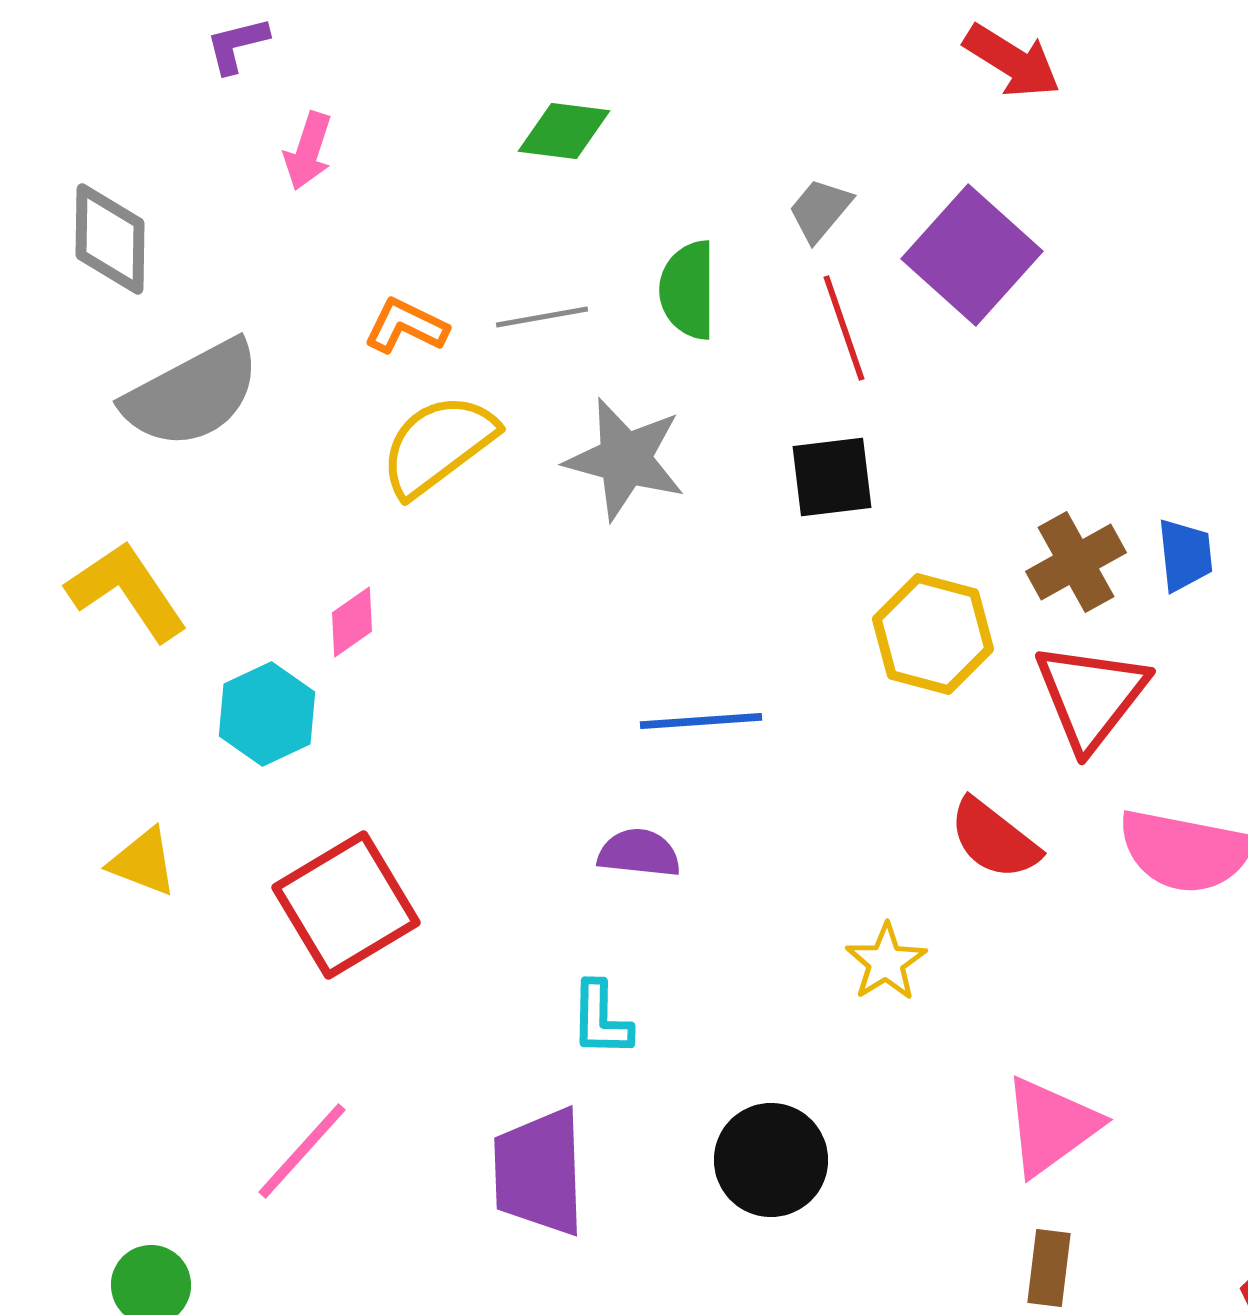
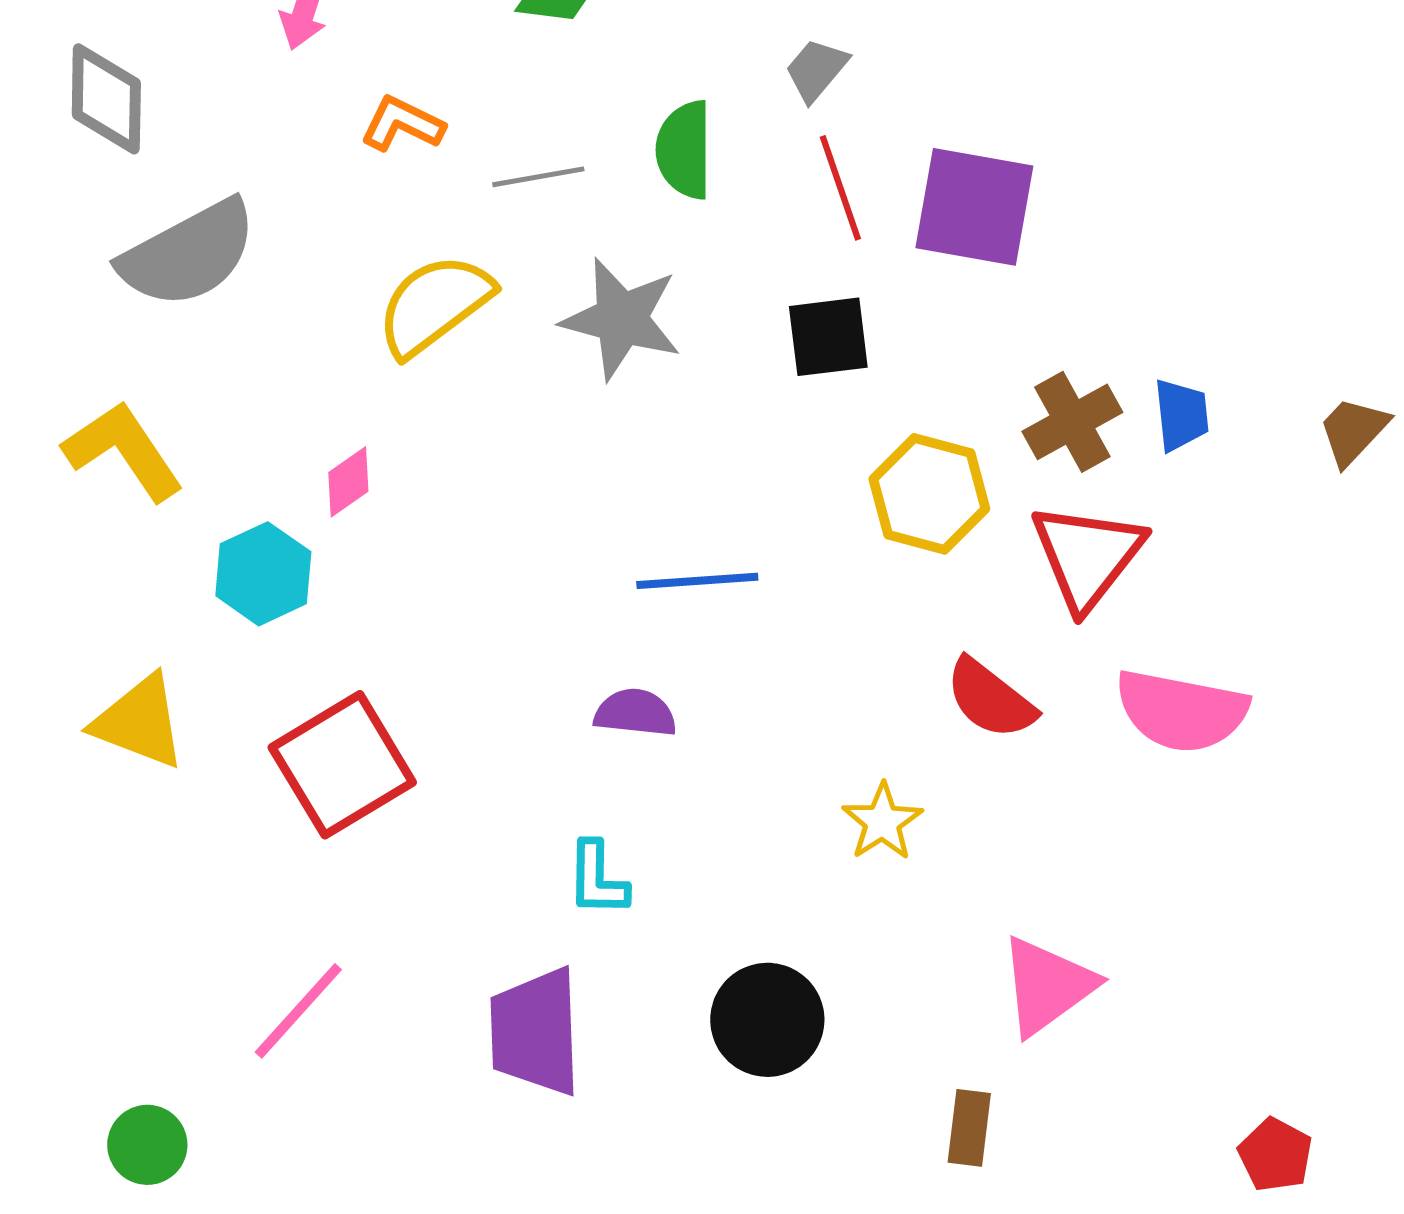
purple square: (972, 255) -> (974, 207), moved, turned -32
orange L-shape: (406, 326) -> (402, 124), moved
yellow triangle: (143, 862) -> (139, 722), size x1.4
brown rectangle: (1049, 1268) -> (969, 1128), moved

